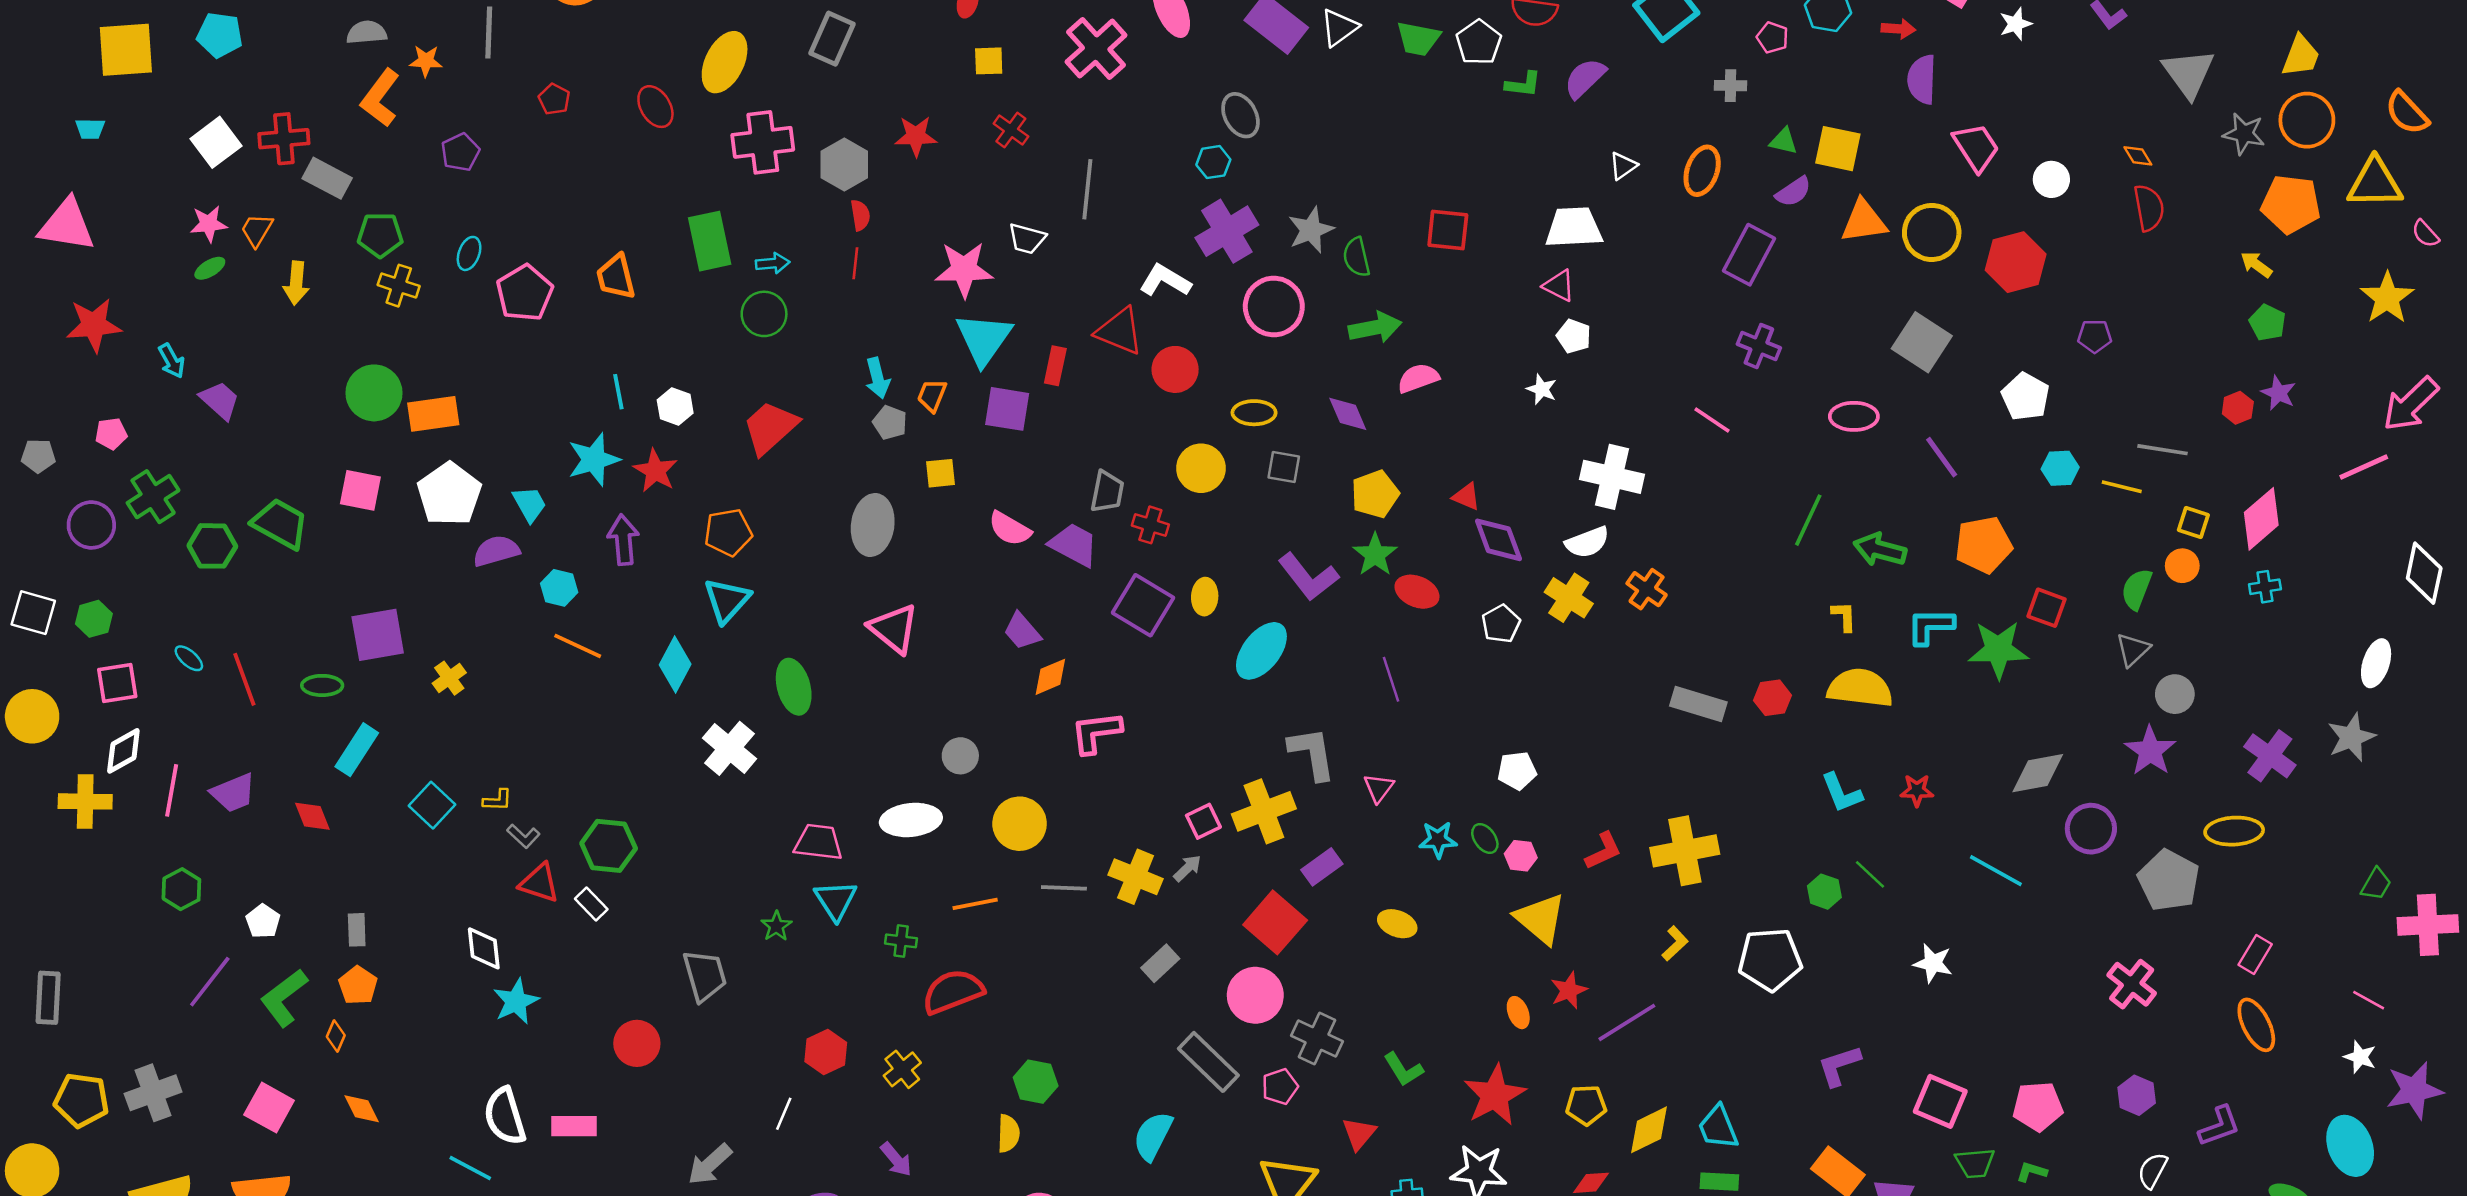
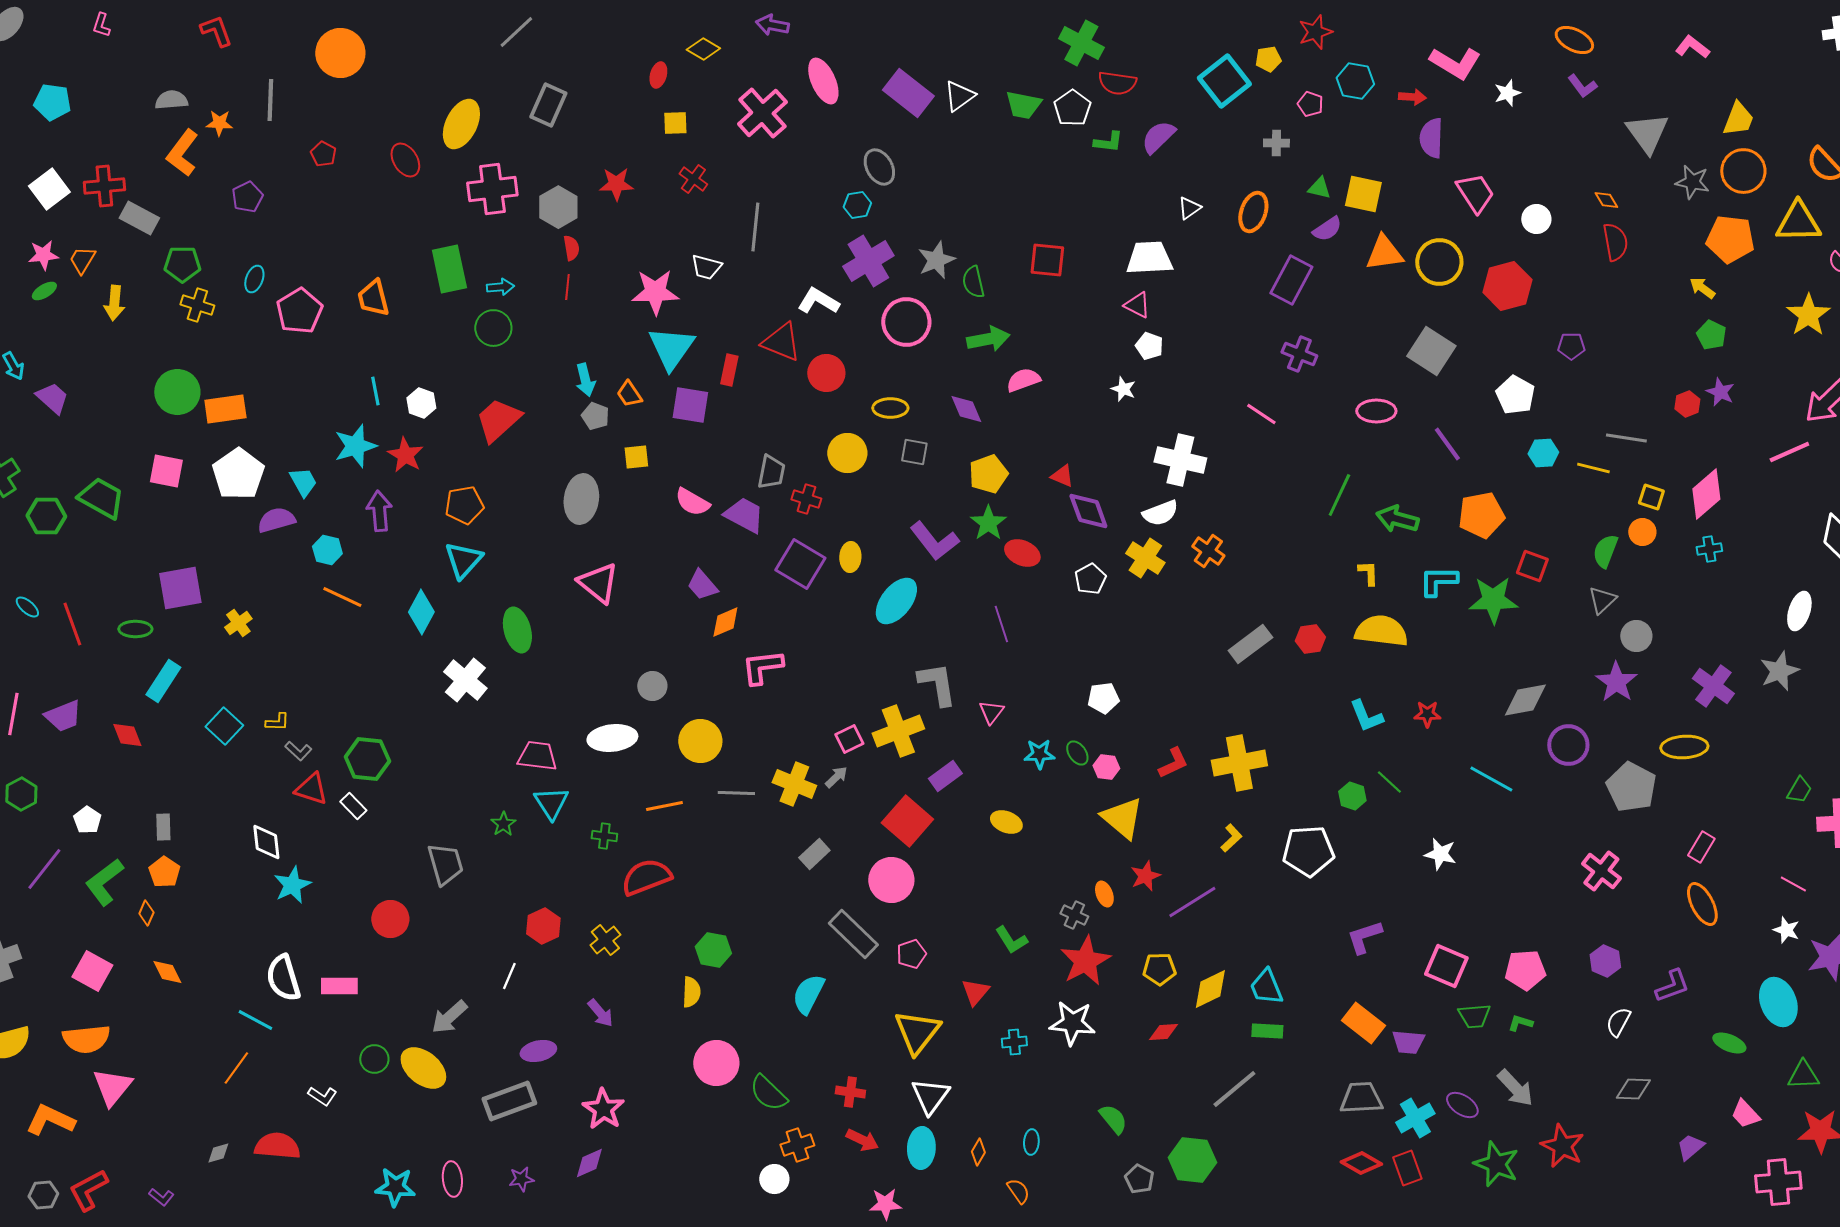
orange trapezoid: (932, 395) -> (629, 394), turned -56
gray rectangle: (1698, 704) -> (1250, 644), turned -54
gray cross: (1317, 1038) -> (1074, 915), moved, size x0.7

